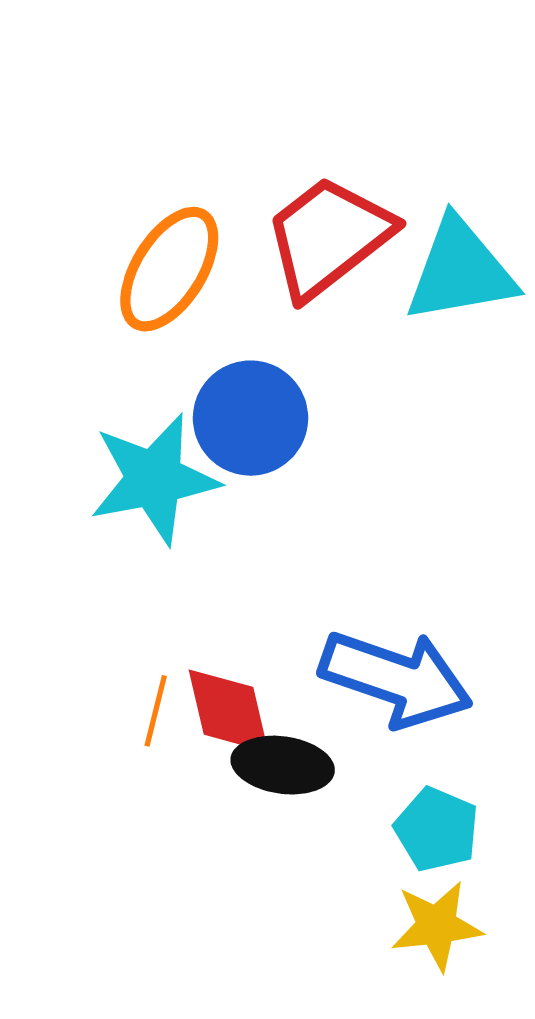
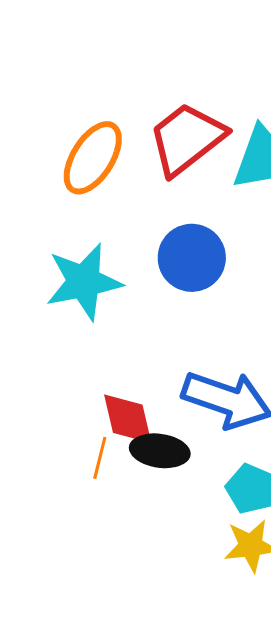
blue circle: (250, 418) -> (192, 258), moved
orange line: (156, 711) -> (100, 458), moved

